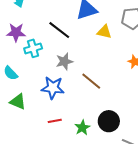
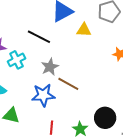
brown line: (91, 81) -> (68, 84), moved
red line: (55, 121) -> (51, 128), turned -64

